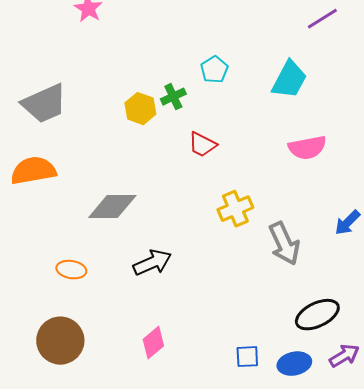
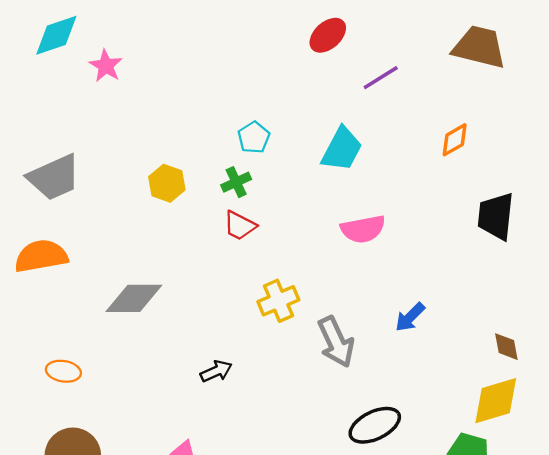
green cross: (173, 97) -> (236, 182), moved
black arrow: (152, 263) -> (216, 371), moved, size x0.7
orange ellipse: (71, 270) -> (63, 371), moved

